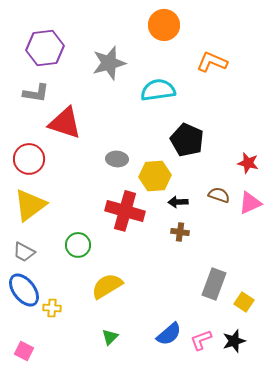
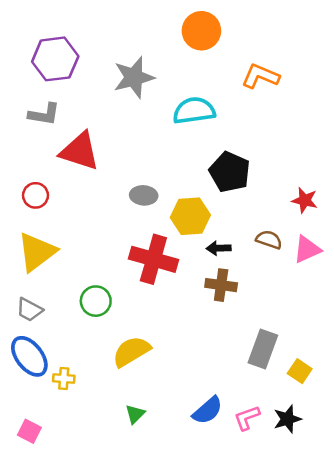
red circle: (29, 159) -> (36, 195), size x0.7
brown cross: (180, 232) -> (221, 285), size x1.4

